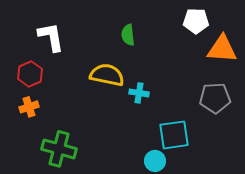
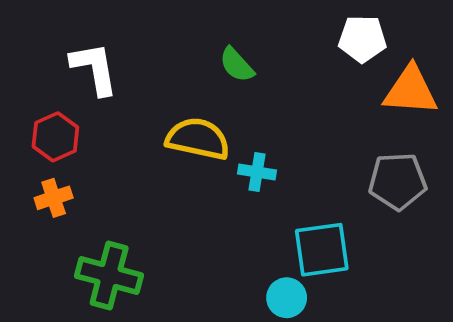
green semicircle: (128, 35) -> (237, 65), turned -35

